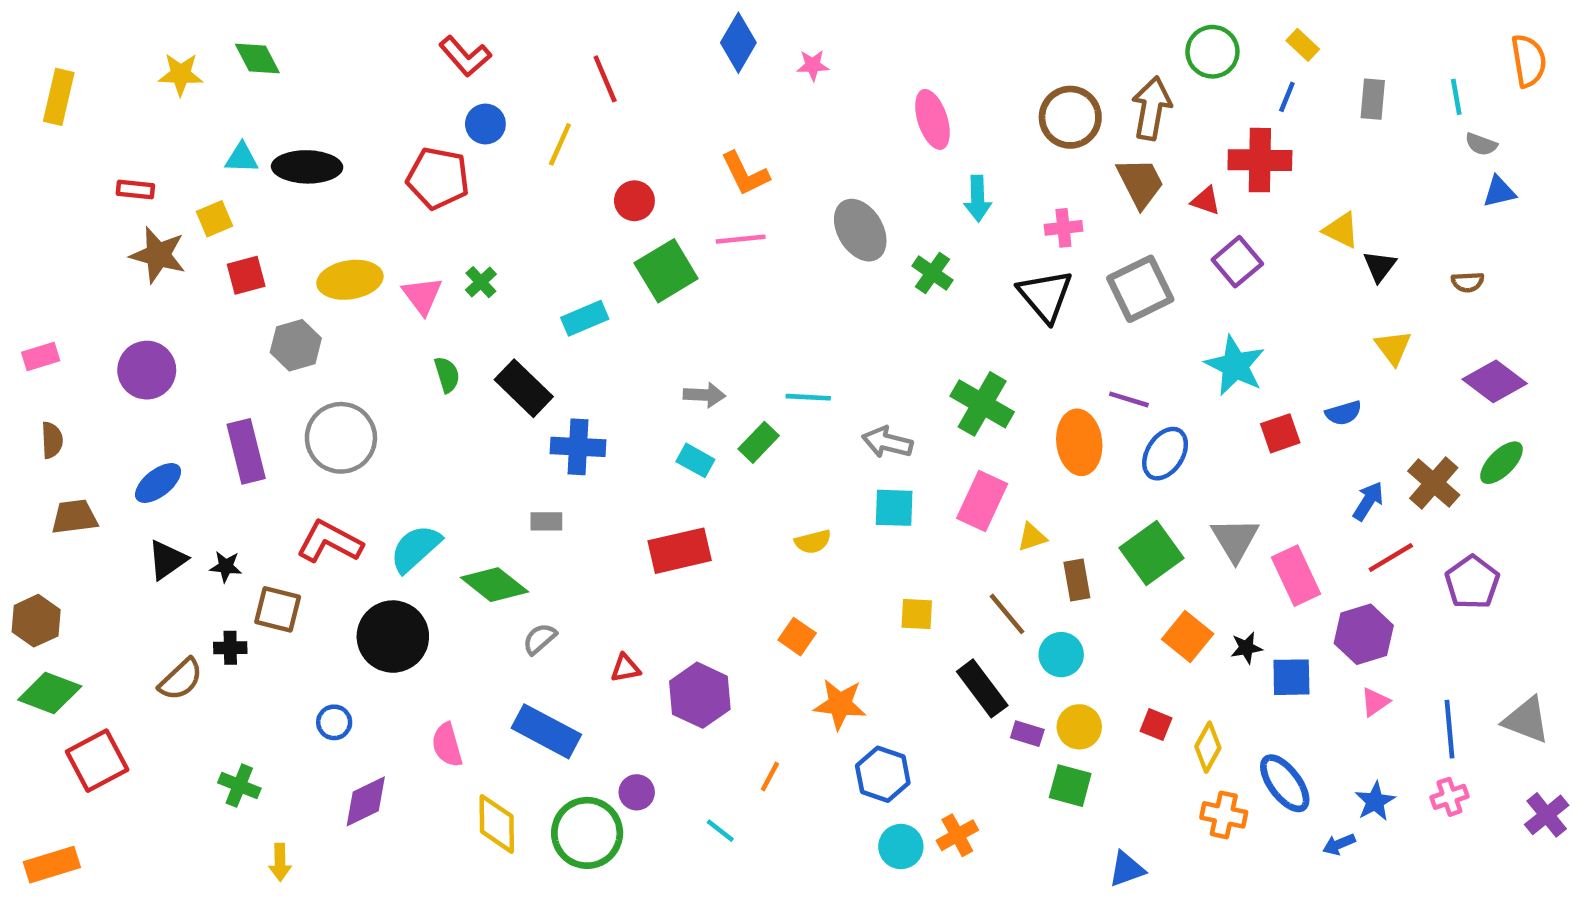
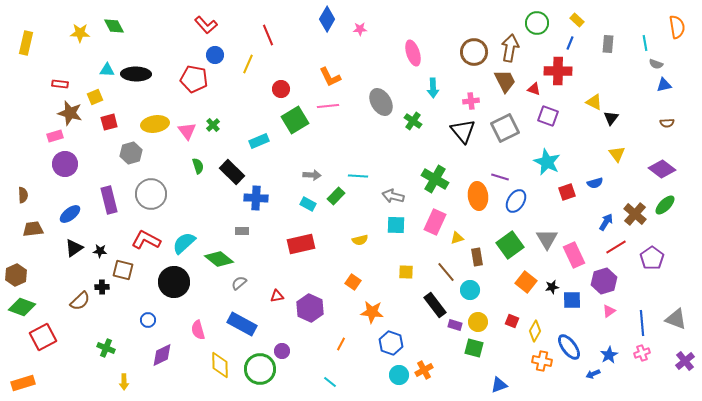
purple square: (1237, 262) -> (548, 116), turned -30
brown semicircle: (1468, 282) -> (667, 123), moved
pink rectangle: (41, 357) -> (55, 136), moved
cyan line: (720, 831) -> (330, 382), moved

